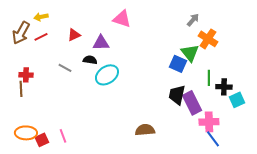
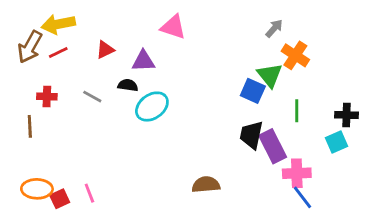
yellow arrow: (41, 17) -> (58, 24), size x1.6
red cross: (26, 75) -> (47, 97), moved
black cross: (224, 87) -> (346, 115), moved

